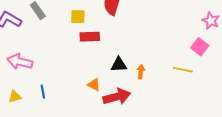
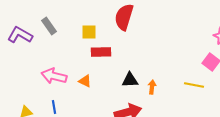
pink arrow: (20, 62) -> (54, 76), moved
orange triangle: (94, 85) -> (85, 81), moved

